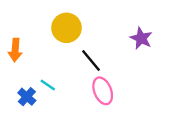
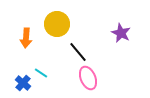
orange arrow: (15, 50) -> (26, 38), moved

